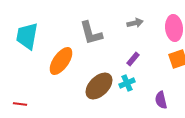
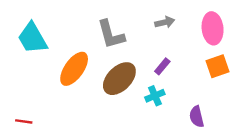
cyan trapezoid: (27, 36) -> (32, 38), turned -40
brown ellipse: (99, 86) -> (119, 79), moved

